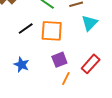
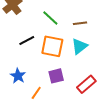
cyan triangle: (90, 23) -> (79, 46), moved
orange line: (66, 79) -> (36, 93), moved

